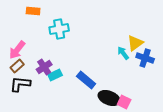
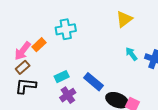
orange rectangle: (33, 11) -> (39, 45), moved, turned -48
yellow triangle: (135, 43) -> (124, 19), moved
purple cross: (44, 67) -> (68, 95), moved

